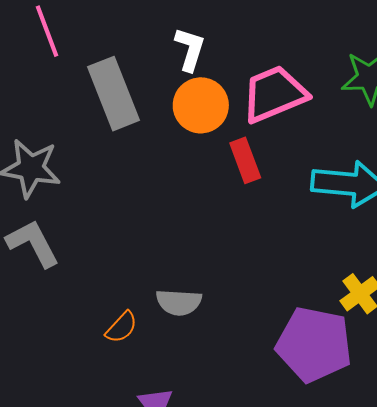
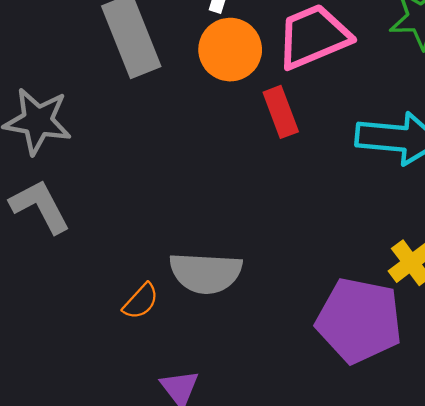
gray semicircle: (179, 302) -> (206, 273), size x1.4

